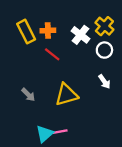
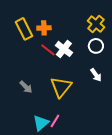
white cross: (81, 35) -> (64, 49), moved
yellow triangle: (66, 95) -> (61, 87), turned -35
pink line: (60, 132) -> (55, 121), turned -48

